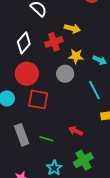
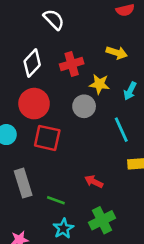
yellow arrow: (72, 28) -> (117, 53), moved
cyan arrow: (100, 60) -> (130, 91), turned 88
green line: (46, 139) -> (56, 200), moved

